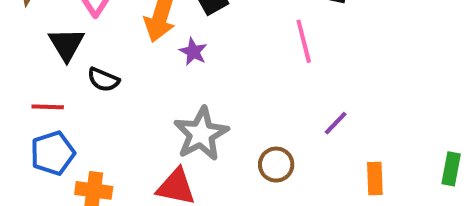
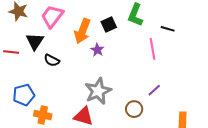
red line: (48, 107) -> (11, 52), moved
purple line: (336, 123) -> (154, 90), moved

